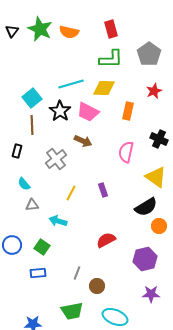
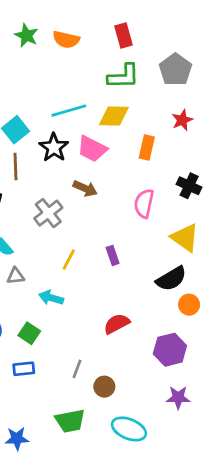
green star: (40, 29) -> (26, 35), size x0.7

